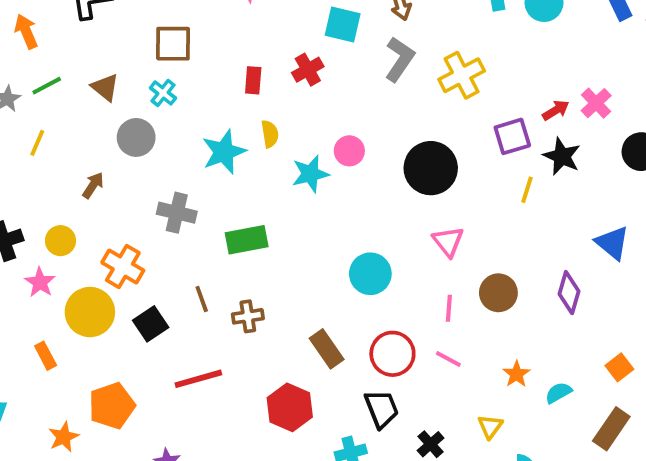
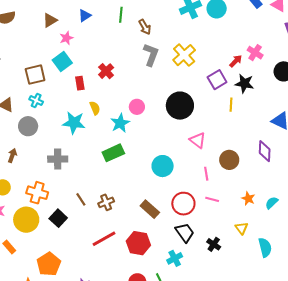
cyan square: (343, 24) -> (62, 61), moved, turned -36
cyan star: (224, 152) -> (74, 123), turned -30
green rectangle: (247, 240) -> (113, 153), moved
red line: (198, 379) -> (104, 239), moved

